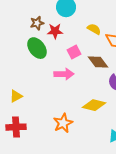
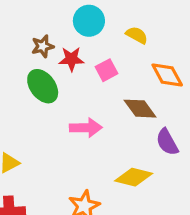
yellow semicircle: (94, 29) -> (137, 35), moved
pink square: (74, 52) -> (106, 70), moved

